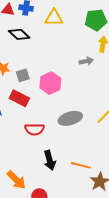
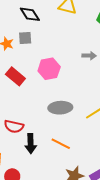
gray square: (23, 75) -> (25, 38), moved
red semicircle: (35, 129) -> (14, 126), moved
orange line: (81, 165) -> (61, 144), moved

